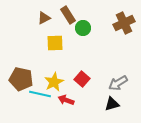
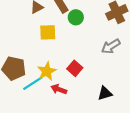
gray arrow: (118, 83) -> (111, 46), moved
cyan line: (40, 94) -> (33, 83), turned -45

